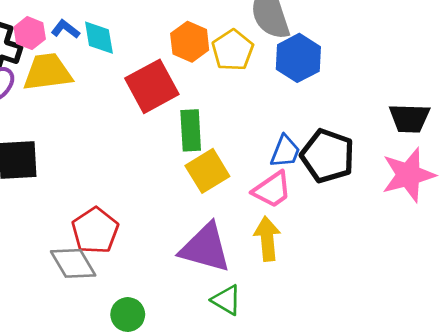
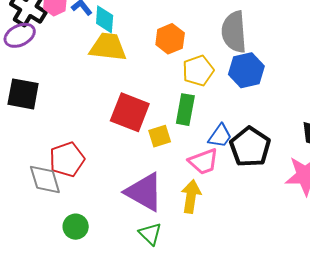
yellow pentagon: (233, 50) -> (198, 71), moved
yellow trapezoid: (48, 72) -> (108, 47), moved
red square: (152, 86) -> (130, 112), moved, turned 36
green rectangle: (191, 130) -> (185, 110), moved
yellow square: (207, 171) -> (160, 136), size x0.7

